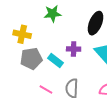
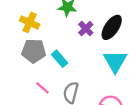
purple cross: (74, 49) -> (86, 29), moved, turned 32

